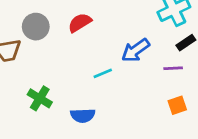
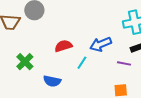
red semicircle: (80, 23) -> (63, 46), moved
cyan line: (103, 73) -> (82, 63), moved, turned -48

